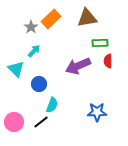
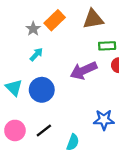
cyan triangle: (16, 69) -> (14, 88), moved
blue circle: (39, 84) -> (42, 90), size x1.5
cyan semicircle: (52, 105) -> (73, 142), moved

